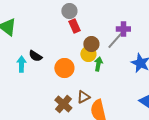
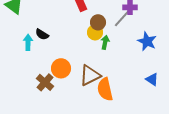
orange circle: (64, 68) -> (61, 68), moved
brown triangle: (83, 97) -> (90, 75), size x1.6
brown cross: (63, 104) -> (45, 82), moved

